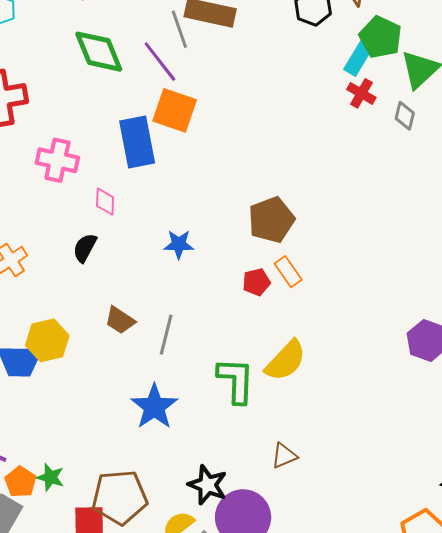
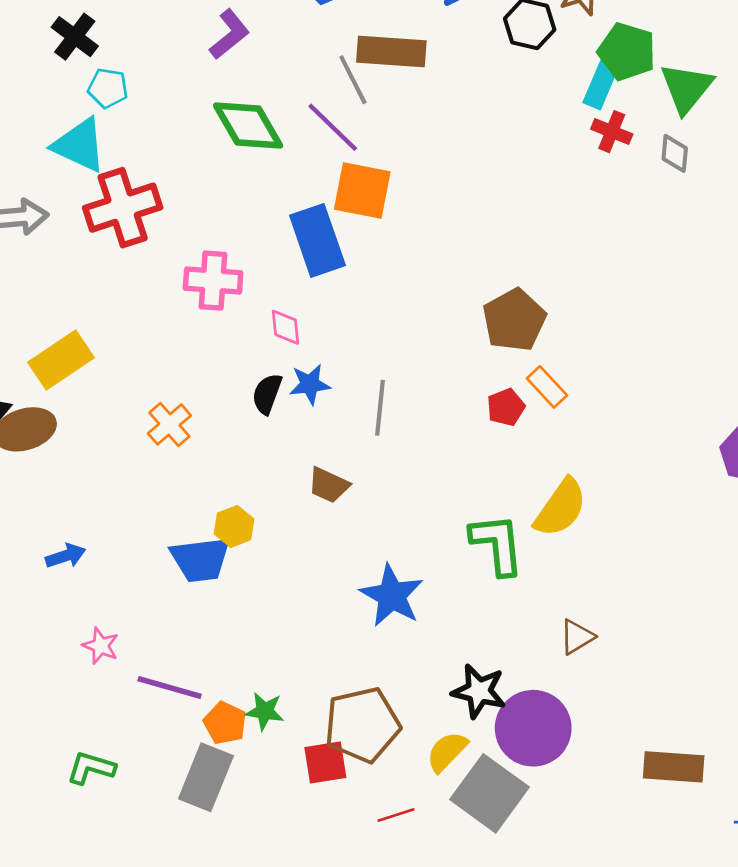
blue star: (179, 244) -> (310, 384), moved
gray line: (166, 335) -> (380, 408), moved
yellow hexagon: (47, 340) -> (234, 526), size x0.7

